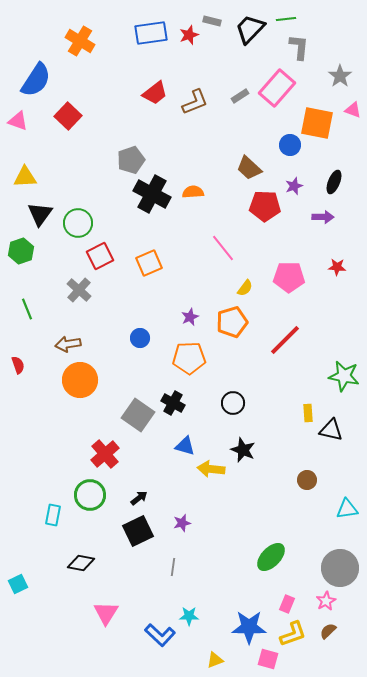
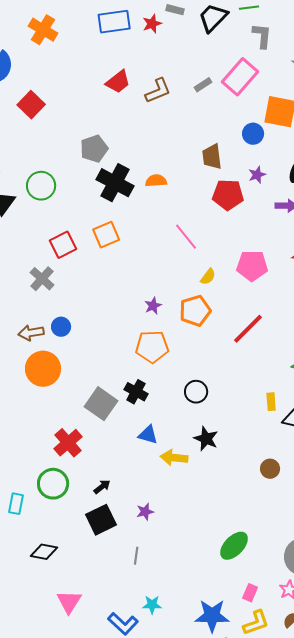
brown trapezoid: (249, 168) -> (212, 157), turned 40
green circle: (78, 223) -> (41, 186), moved
orange square: (149, 263) -> (106, 235), moved
blue circle: (140, 338) -> (61, 327), moved

